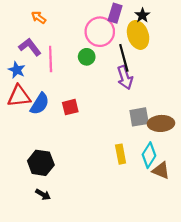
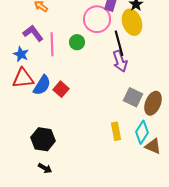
green circle: (87, 57) -> (77, 42), moved
red square: (70, 107) -> (61, 89), moved, turned -35
gray square: (139, 117) -> (133, 97), turned 36
brown ellipse: (161, 123) -> (153, 103), turned -65

